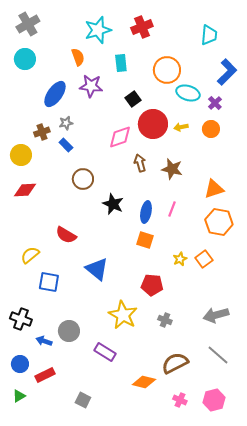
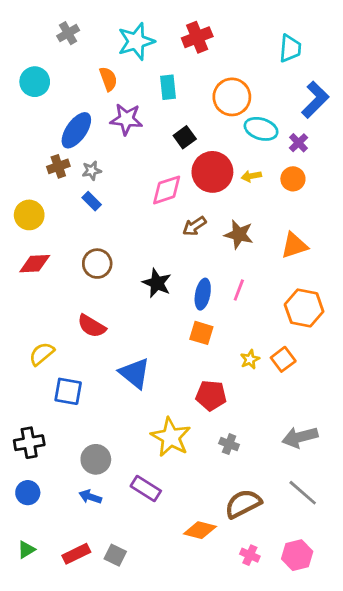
gray cross: (28, 24) -> (68, 33), moved, size x0.7
brown cross: (42, 132) -> (58, 166), moved
brown arrow: (140, 163) -> (194, 226), turned -108
brown circle: (83, 179) -> (97, 264), moved
orange triangle: (214, 189) -> (294, 246), moved
black cross: (21, 319) -> (29, 443), turned -30
blue arrow: (44, 341) -> (90, 497), moved
blue circle: (20, 364) -> (28, 493), moved
red rectangle: (45, 375) -> (76, 554), moved

